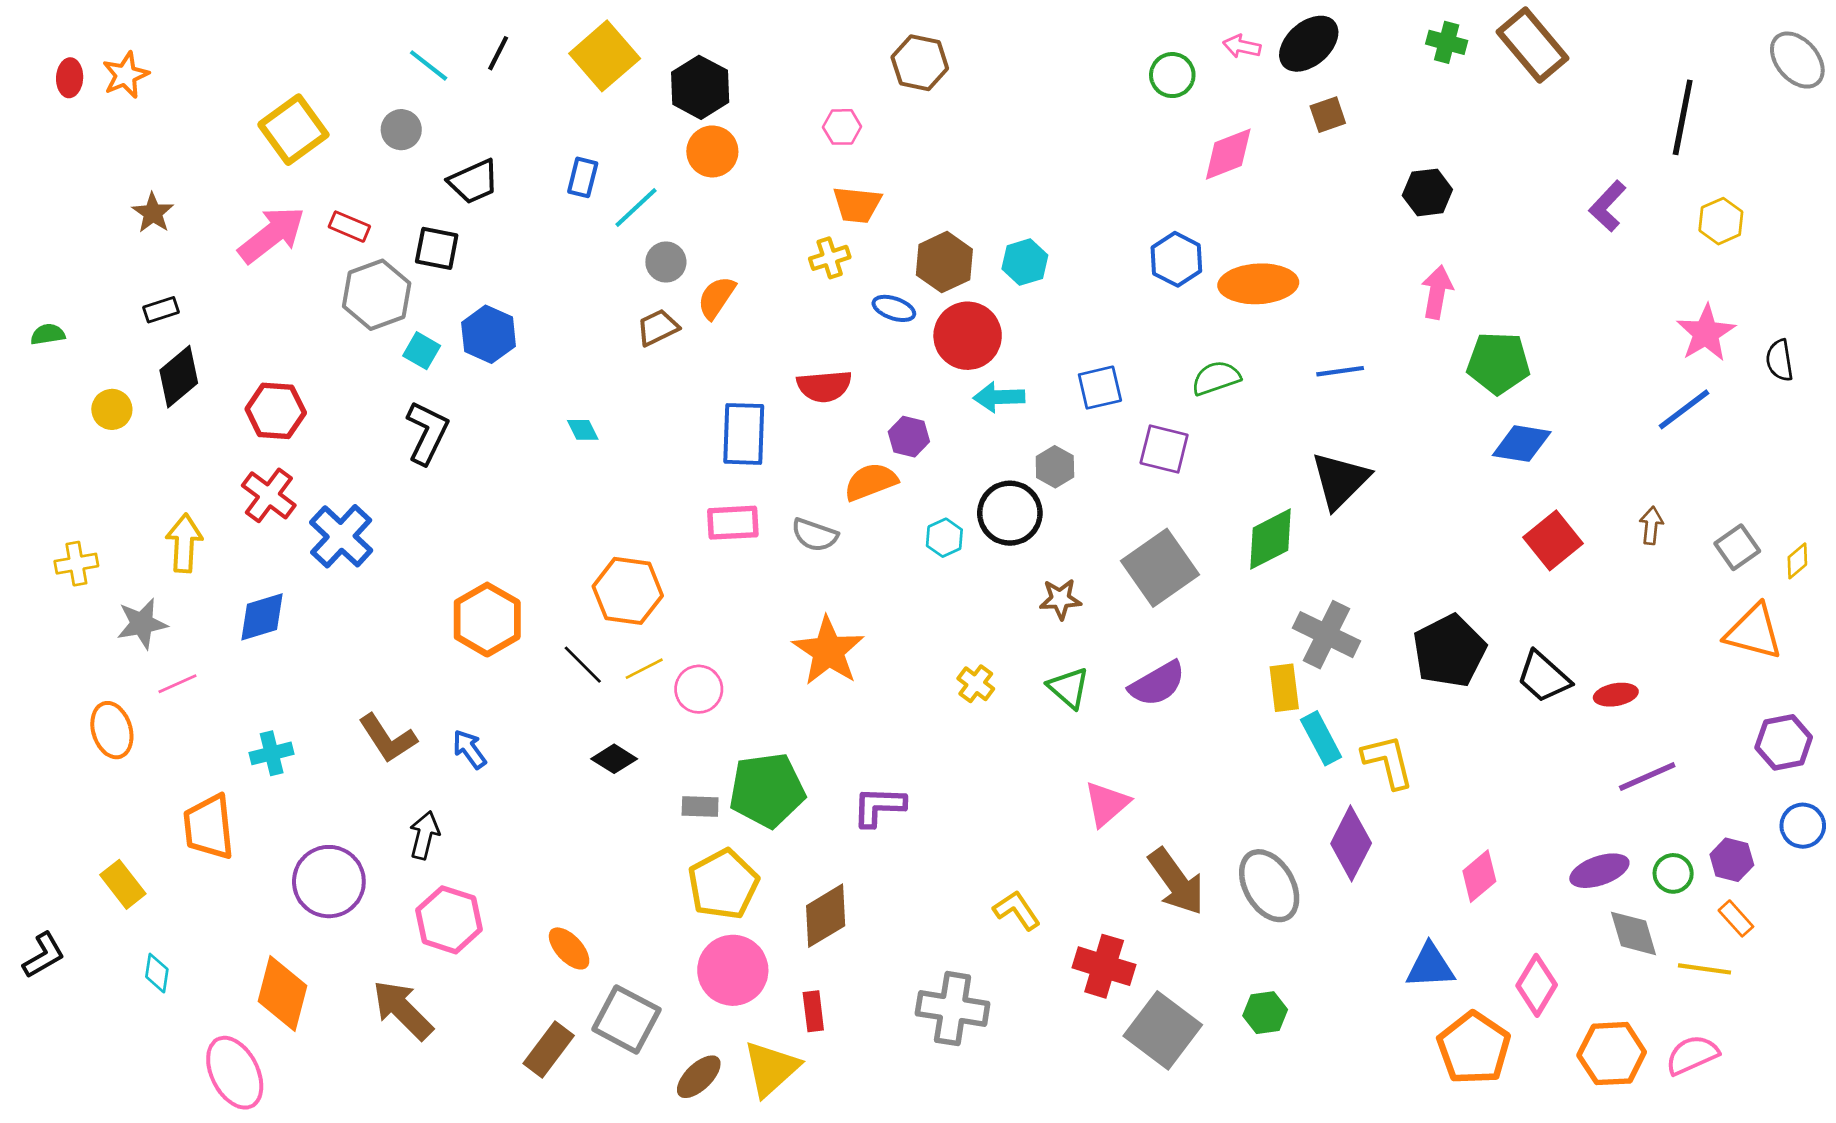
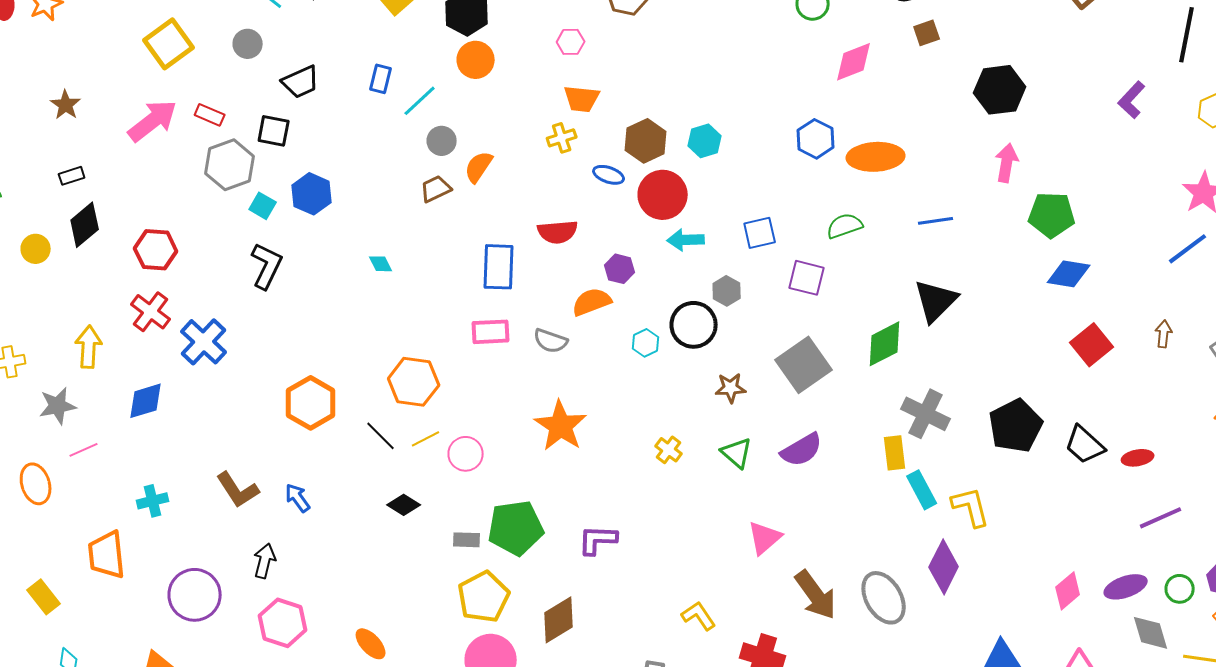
black hexagon: (1427, 192) -> (1000, 90), size x1.4
pink diamond: (1479, 876) -> (1068, 591), moved

